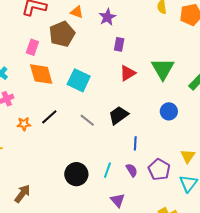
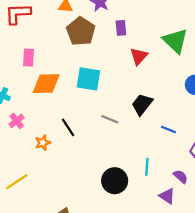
brown pentagon: (62, 34) -> (81, 31), moved
orange diamond: (41, 74) -> (46, 84), turned -60
black line: (49, 117) -> (68, 127), turned -66
blue line: (135, 143) -> (169, 129), turned -56
purple semicircle: (132, 170) -> (181, 177), moved

